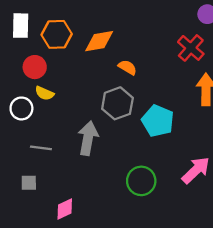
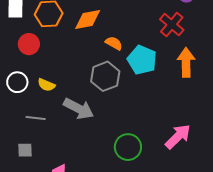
yellow semicircle: (44, 93) -> (46, 85), moved
cyan pentagon: (158, 121) -> (142, 60), moved
gray arrow: (88, 138) -> (79, 109), turned 108

